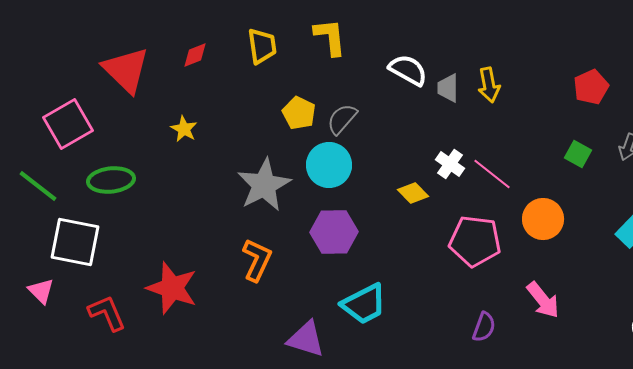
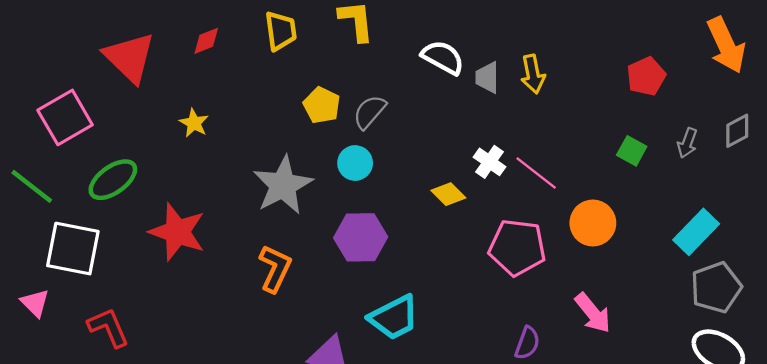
cyan circle: (329, 165) -> (355, 163), size x0.7
green ellipse: (111, 180) -> (113, 180), turned -30
red star: (172, 288) -> (177, 232), moved

